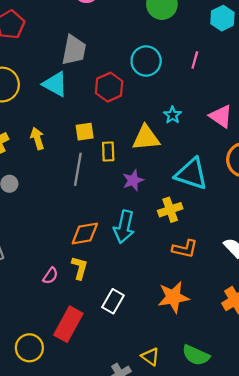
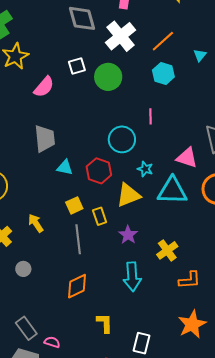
cyan circle: (146, 61) -> (122, 139), moved
cyan triangle: (55, 84) -> (65, 167), moved, size x0.7
red hexagon: (109, 87) -> (99, 171), moved
cyan triangle: (191, 174) -> (172, 191), moved
orange diamond: (85, 233) -> (77, 286), moved
pink semicircle: (50, 276) -> (52, 342), moved, turned -91

